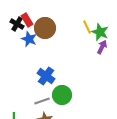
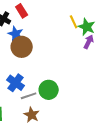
red rectangle: (27, 20) -> (22, 11), moved
brown circle: (45, 28) -> (22, 47), moved
blue cross: (46, 76) -> (16, 83), moved

